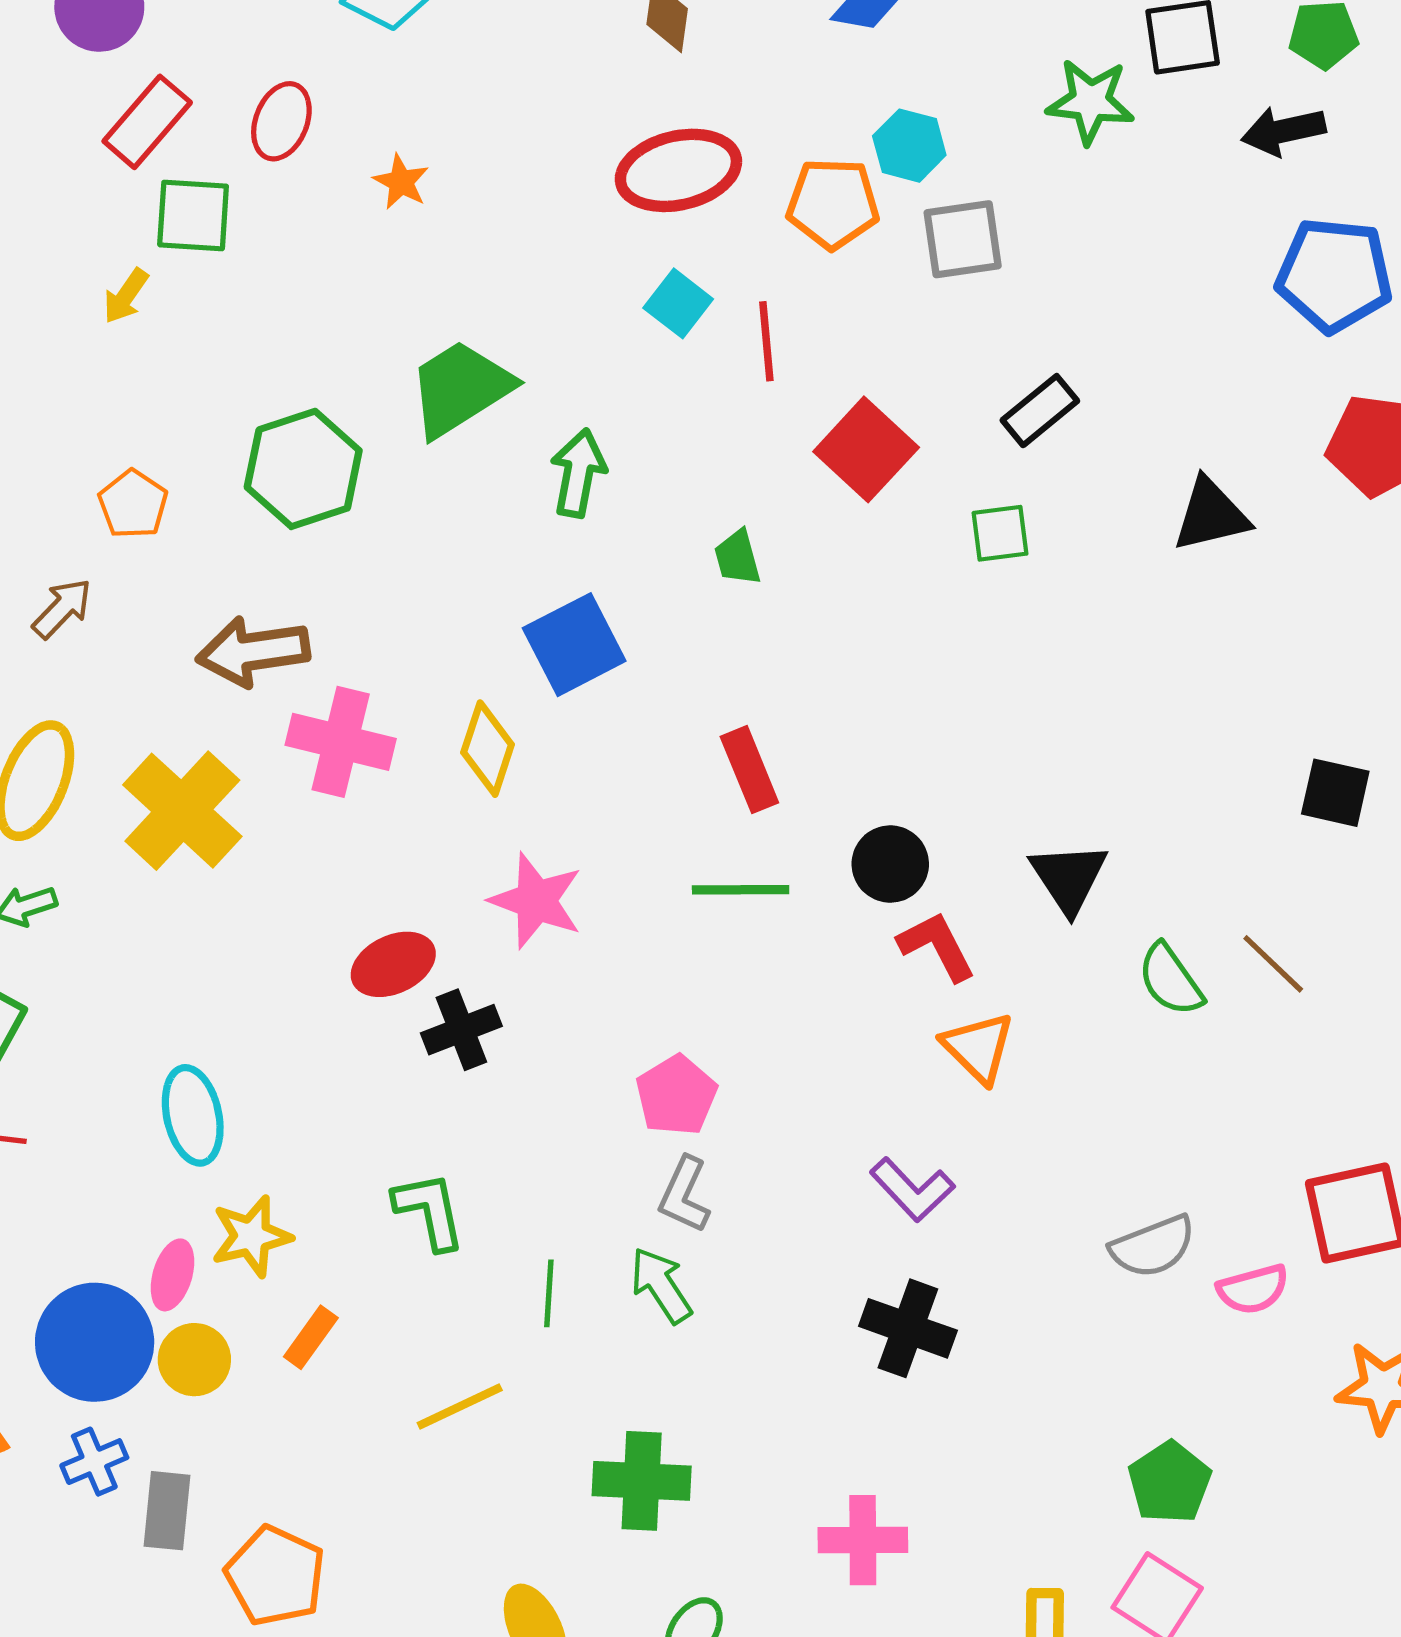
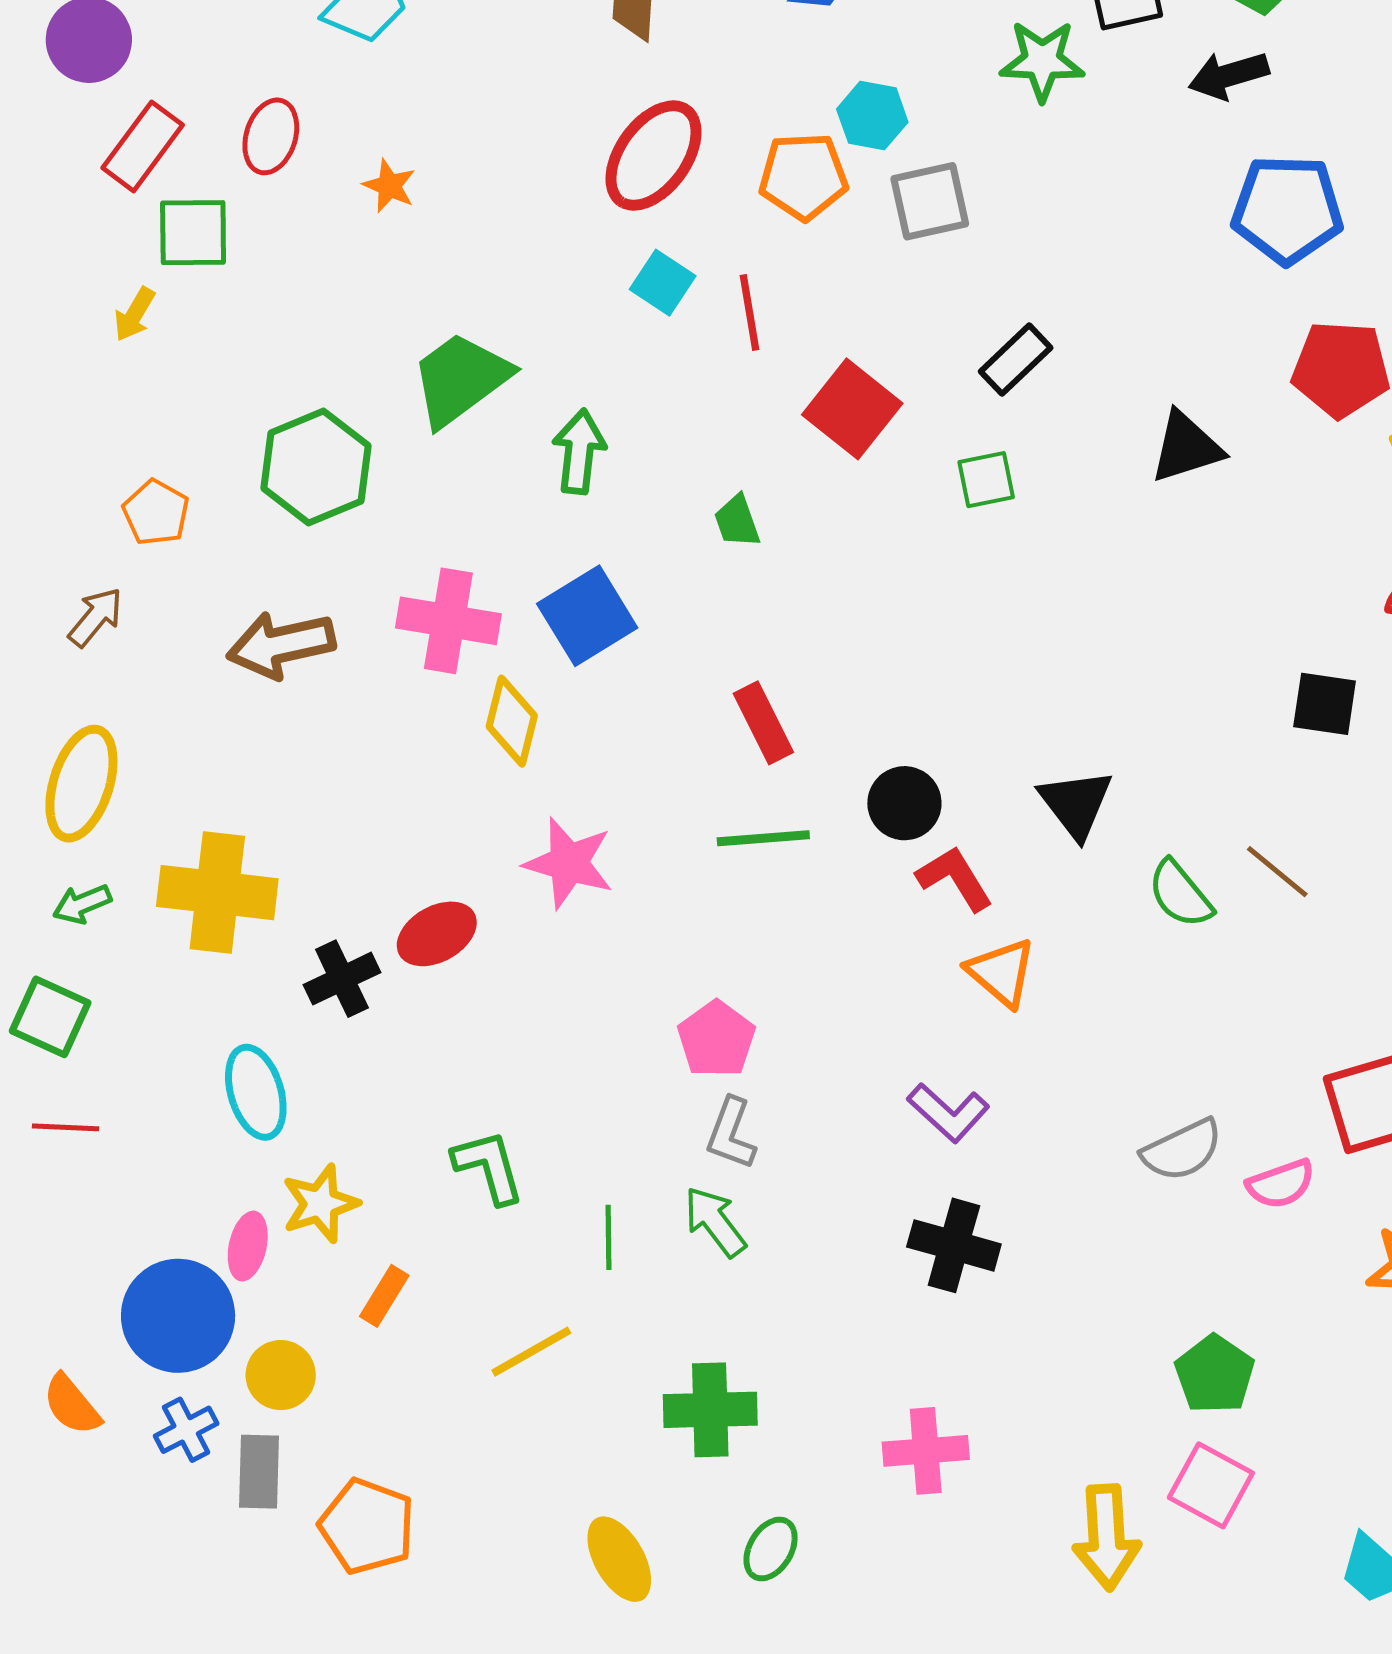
red ellipse: (678, 170) -> (654, 156), turned -37
pink cross: (341, 742) -> (448, 621), moved
yellow cross: (182, 811) -> (217, 893), moved, turned -32
black cross: (461, 1030) -> (342, 979), moved
yellow circle: (194, 1360) -> (281, 1375), moved

